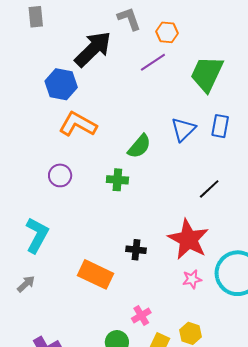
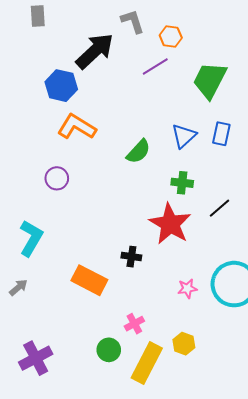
green cross: (117, 180) -> (182, 183), moved
black line: (209, 189) -> (220, 208), moved
red star: (188, 239) -> (170, 224), moved

